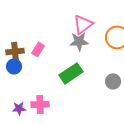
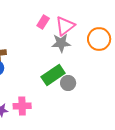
pink rectangle: (38, 49) -> (43, 22), moved
gray circle: (113, 81) -> (68, 83), moved

